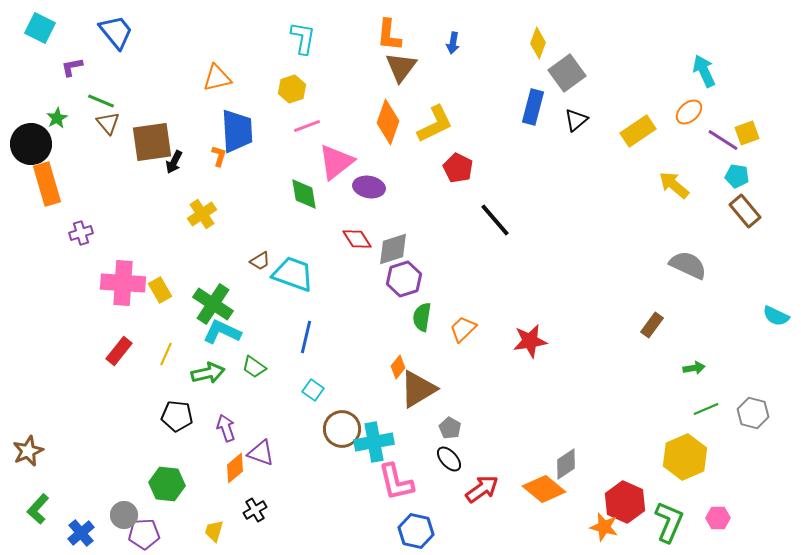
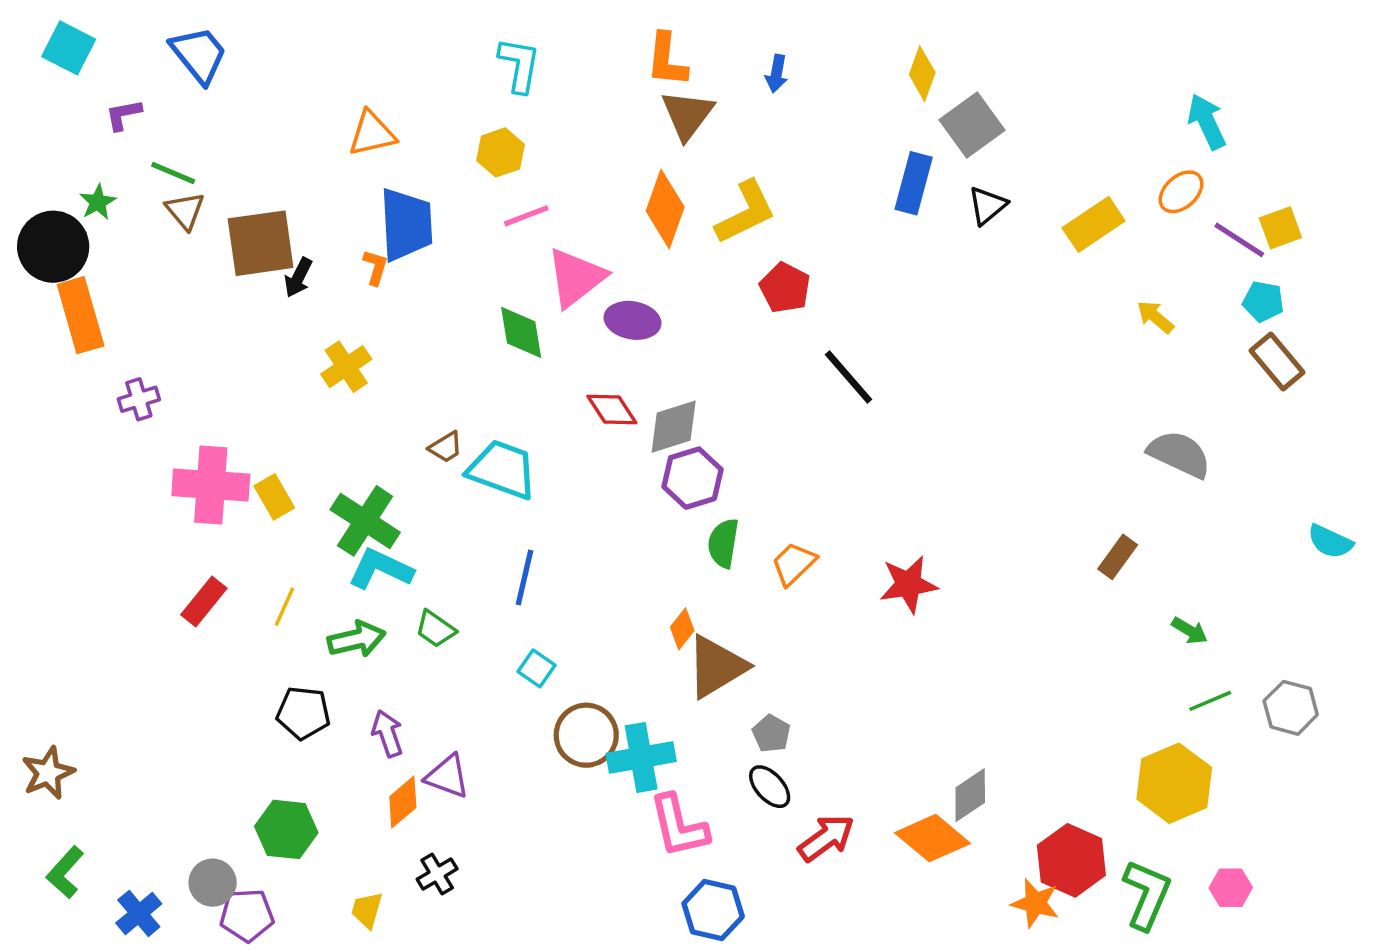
yellow arrow: (674, 185) -> (1155, 317), size x0.7
green arrow: (694, 368) -> (1190, 631), turned 40

